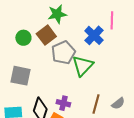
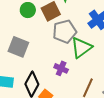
purple cross: (63, 103) -> (61, 68), moved

